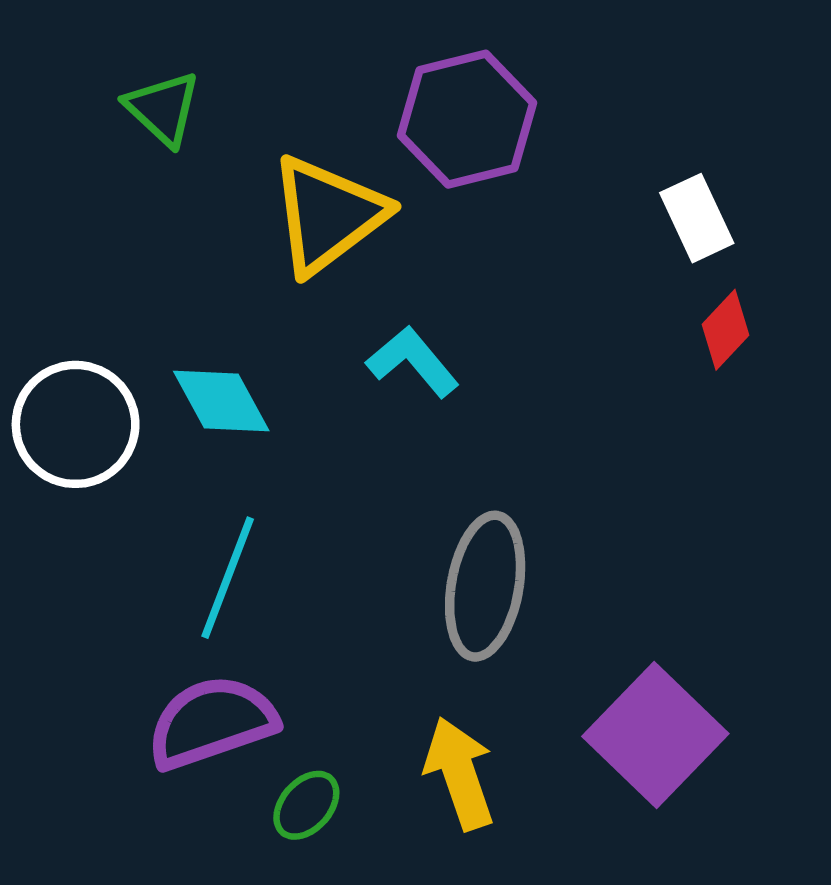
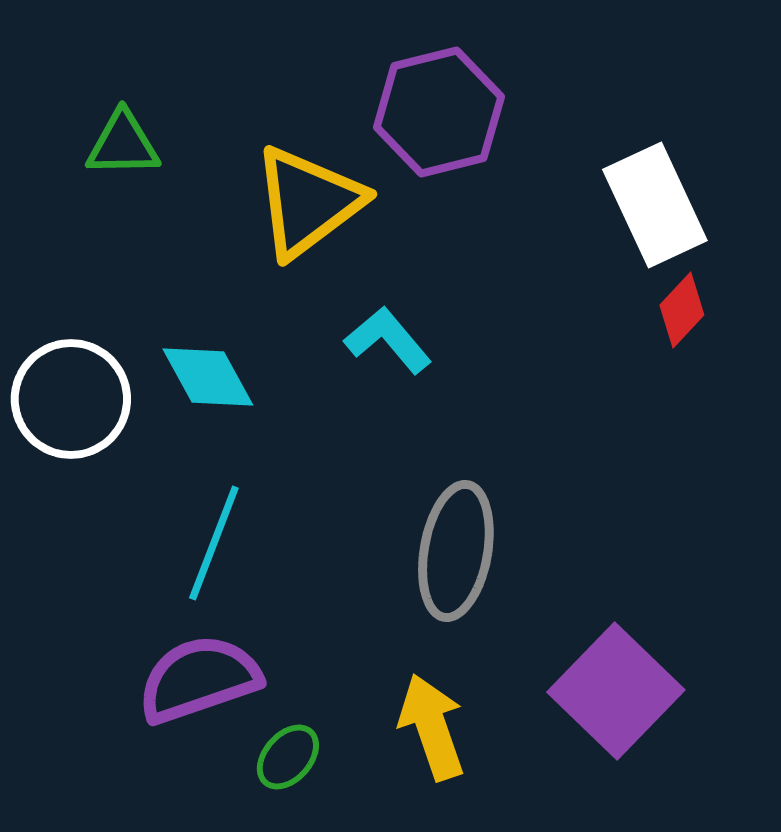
green triangle: (163, 108) -> (123, 144), moved, turned -44
white rectangle: (697, 218) -> (655, 205), size x1.5

